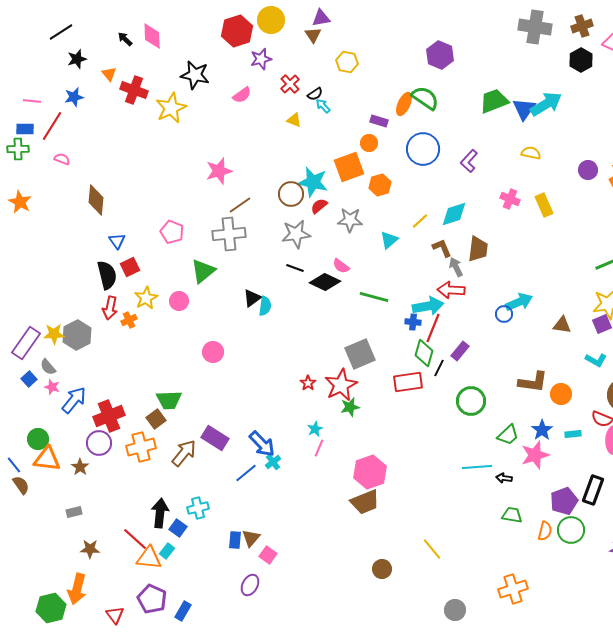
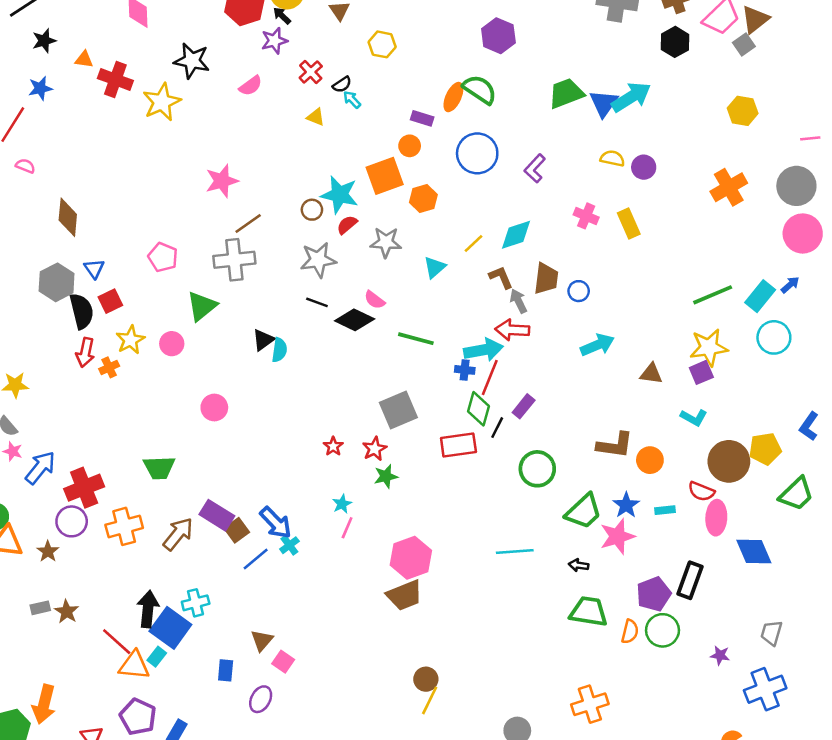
black arrow: (125, 39) -> (282, 16), moved
orange triangle: (109, 74) -> (84, 59), turned -42
purple circle: (588, 170) -> (644, 167), moved
brown circle: (291, 194) -> (312, 210), size x0.7
blue circle: (504, 314) -> (579, 291), moved
gray hexagon: (77, 335) -> (57, 282), moved
red star: (341, 385) -> (375, 449), size x0.6
brown square: (156, 419) -> (237, 530), moved
green trapezoid: (508, 435) -> (584, 511), size x1.4
cyan line: (477, 467) -> (515, 551), moved
green trapezoid: (512, 515) -> (589, 612), size x1.5
blue square: (178, 528) -> (170, 628), size x1.8
blue rectangle: (235, 540) -> (226, 670), moved
brown star: (90, 549) -> (67, 612), moved, turned 30
yellow line: (432, 549) -> (430, 700), moved, turned 65

